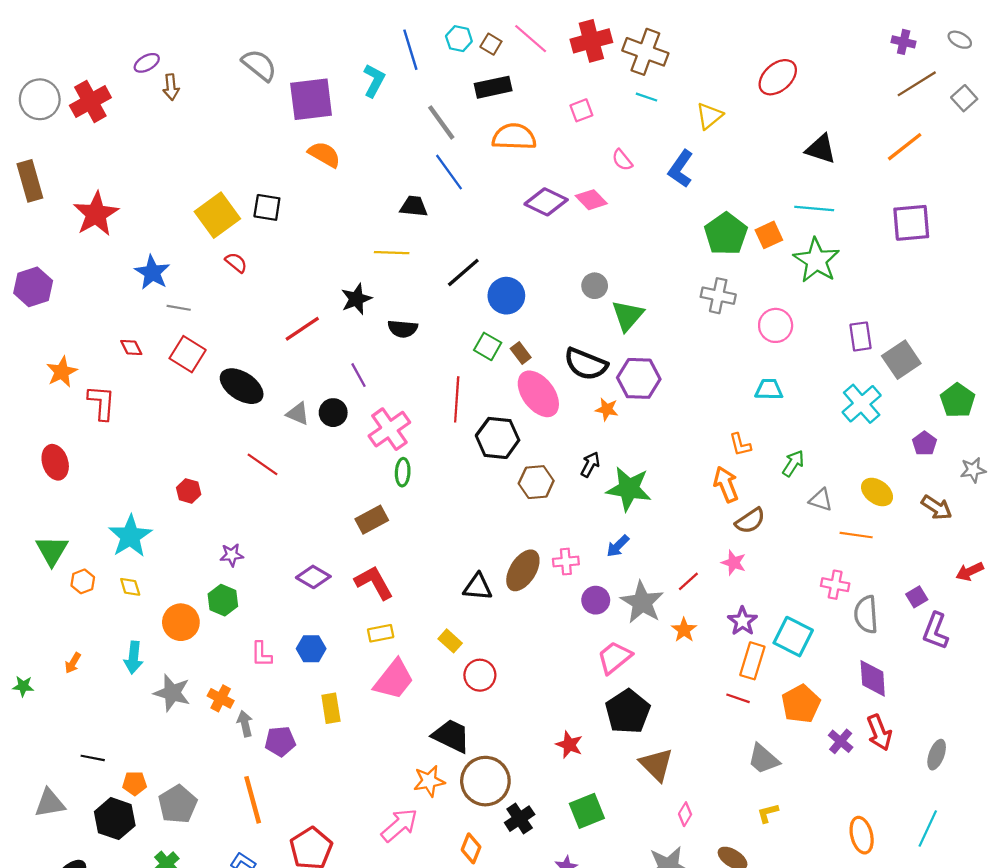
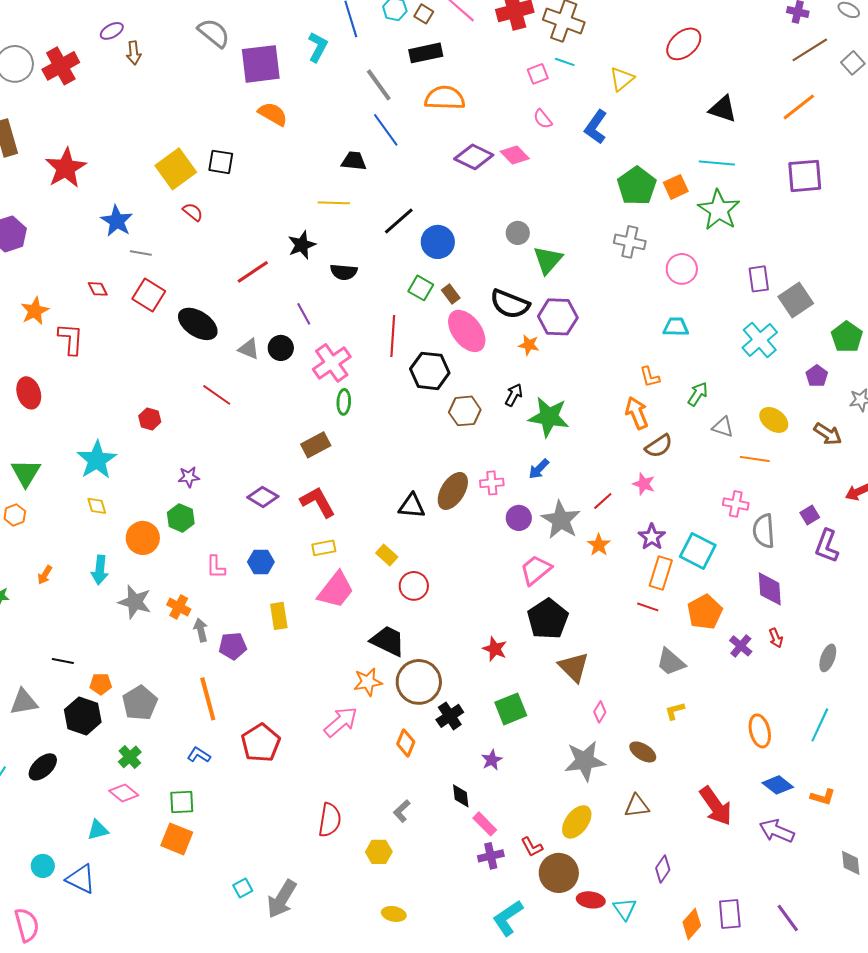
pink square: (581, 110) -> (538, 74), moved
orange hexagon: (83, 581) -> (15, 515), moved
red arrow: (879, 733) -> (776, 638), size x0.6

